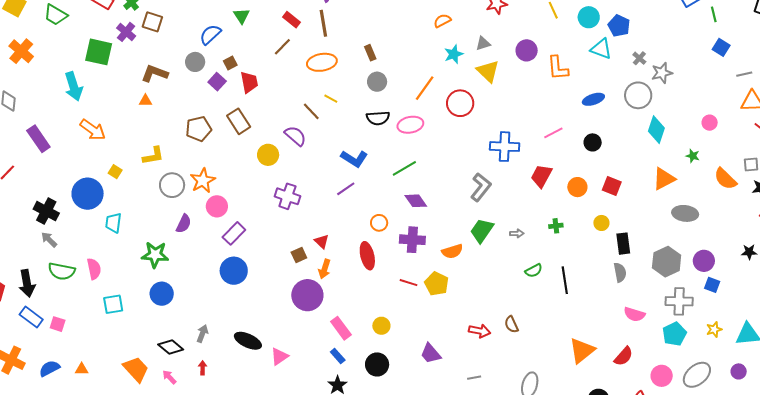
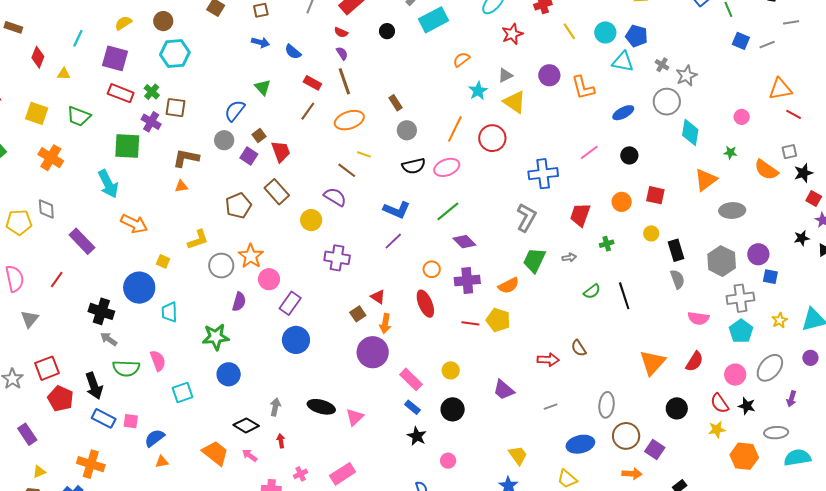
gray line: (744, 74) -> (767, 45), moved
red trapezoid: (541, 176) -> (580, 215), moved
blue semicircle: (49, 368) -> (155, 438), moved

